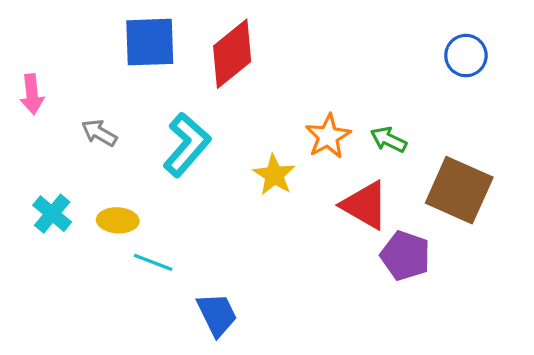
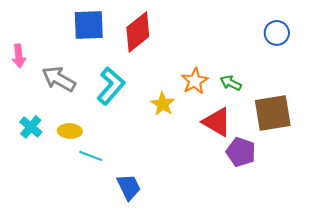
gray arrow: (99, 133) -> (59, 79), size x1.6
brown square: (459, 190) -> (273, 113), turned -33

